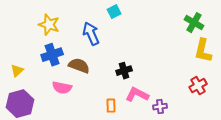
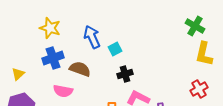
cyan square: (114, 12) -> (115, 49), moved

